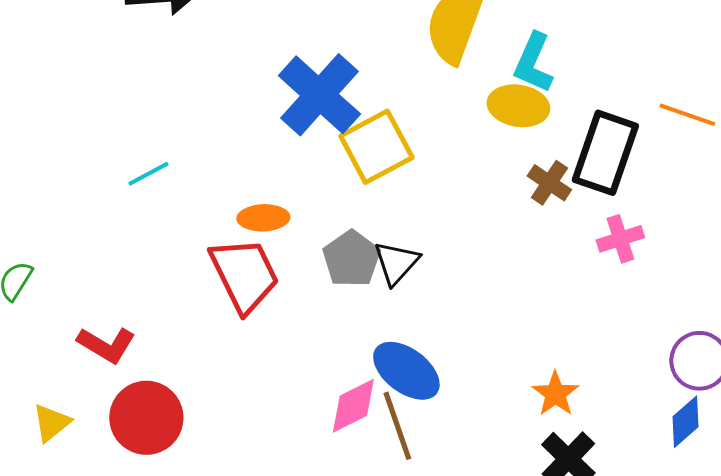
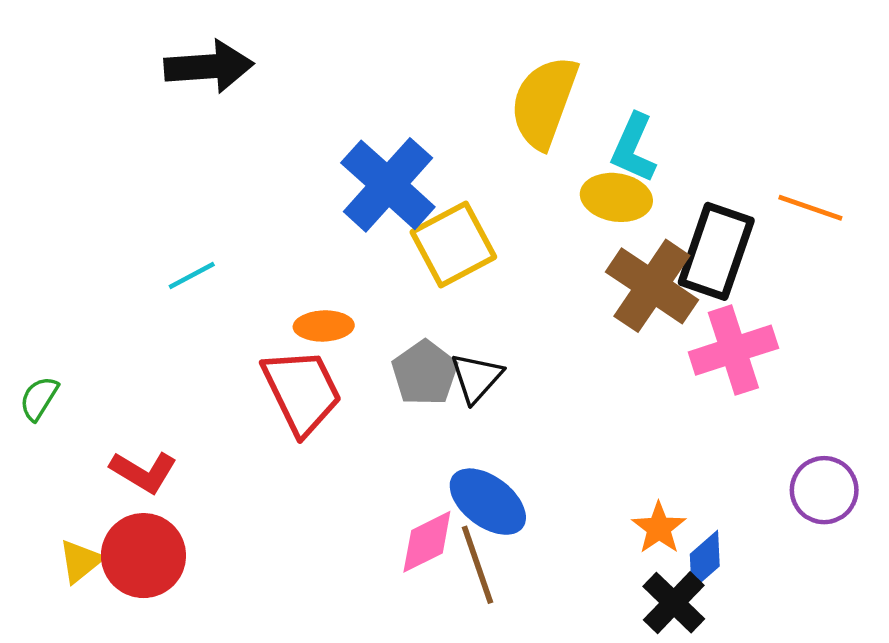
brown cross: (549, 183) -> (652, 286), size x1.8
pink cross: (620, 239) -> (733, 350), size x1.6
red circle: (146, 418) -> (143, 556), moved
blue diamond: (685, 422) -> (705, 560), moved

